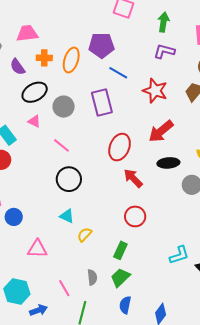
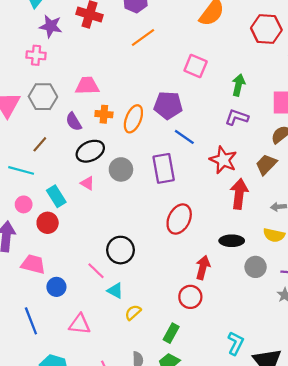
red arrow: (161, 131) -> (239, 194), moved, turned 132
pink line: (61, 145) -> (96, 271), moved
red arrow: (133, 178) -> (203, 268), moved, turned 55
cyan L-shape: (179, 255) -> (236, 343), turned -50

